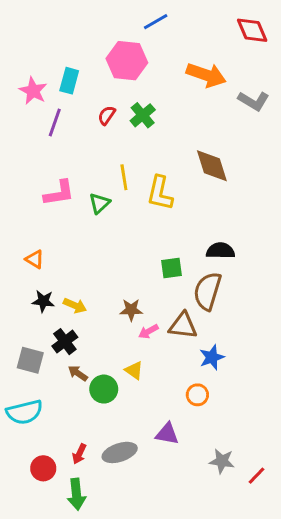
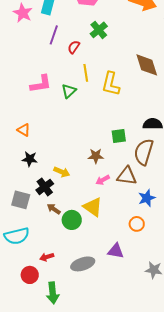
red semicircle: (107, 115) -> (74, 47), moved
purple line: (55, 122) -> (54, 35), moved
yellow arrow: (75, 305) -> (62, 172), moved
brown star: (131, 310) -> (96, 156), moved
yellow triangle: (134, 370) -> (93, 207), size x1.5
red arrow: (79, 454) -> (47, 257), moved, turned 48

